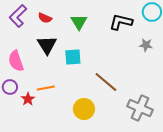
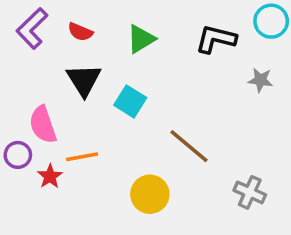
green triangle: (79, 22) -> (141, 39), turned 30
cyan square: (73, 57) -> (130, 101), turned 36
pink semicircle: (16, 61) -> (43, 125), moved
gray cross: (140, 108) -> (250, 192), size x0.7

